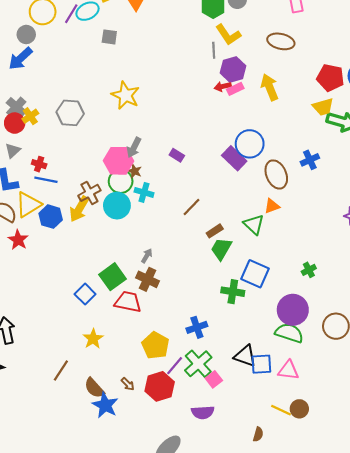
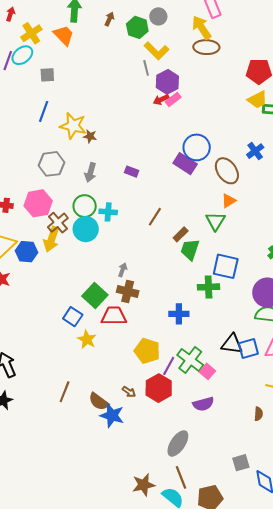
yellow arrow: (270, 87) -> (202, 28), moved
gray hexagon: (70, 113) -> (52, 164), moved
pink hexagon: (119, 161) -> (38, 203), moved
brown star: (135, 171) -> (90, 136), moved
blue line: (46, 180) -> (44, 111), moved, turned -70
green triangle: (254, 224) -> (215, 221), turned 30
blue cross: (197, 327) -> (179, 314), moved, turned 30
yellow star: (93, 339) -> (87, 339), moved

